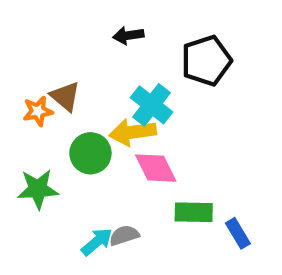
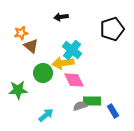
black pentagon: (206, 61) -> (112, 29), moved
orange star: (38, 111) -> (21, 33), moved
gray semicircle: (124, 235) -> (80, 106), moved

